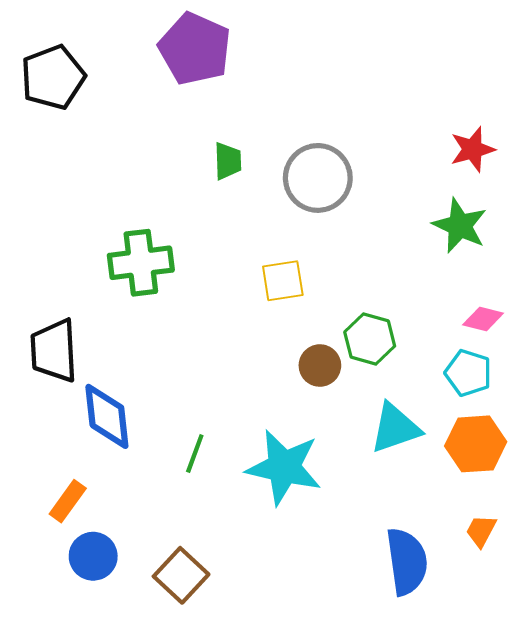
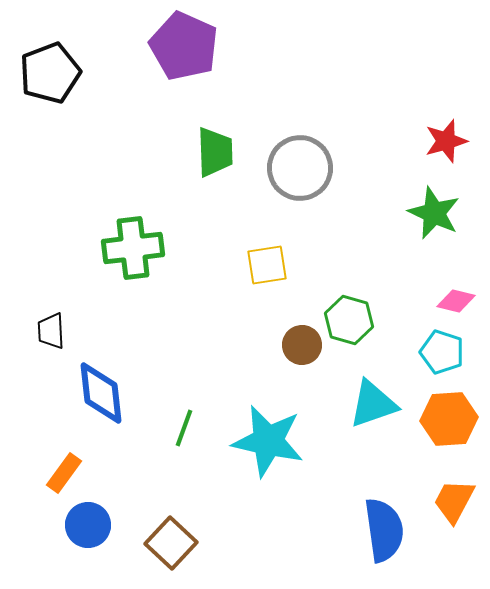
green trapezoid: (228, 161) -> (215, 152), size x1.4
black trapezoid: (54, 351) -> (51, 331), size x0.6
orange trapezoid: (481, 531) -> (454, 501), size x1.4

